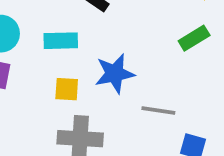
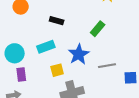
green rectangle: (194, 38) -> (98, 29), moved

